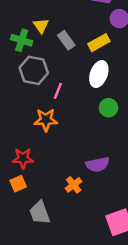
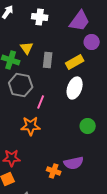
gray rectangle: (66, 40) -> (48, 60), turned 42
green circle: (108, 108) -> (88, 126), moved
orange cross: (74, 185) -> (54, 171), moved, turned -32

